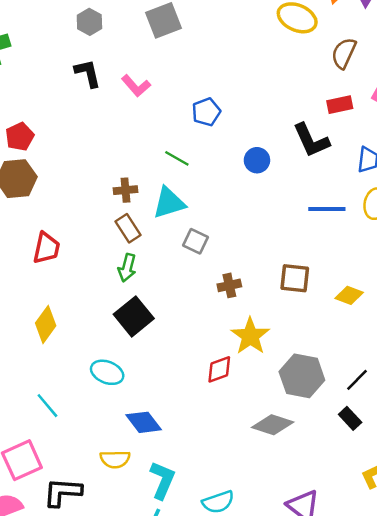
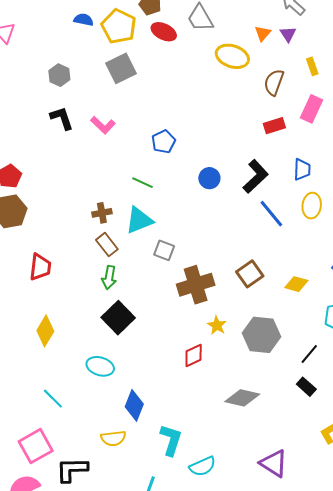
black L-shape: (311, 140) -> (256, 176), moved, turned -104
blue line: (327, 209) -> (271, 214), turned 56
brown square: (295, 278) -> (250, 274), turned -36
brown cross: (229, 285) -> (196, 285), size x1.8
yellow star: (250, 336) -> (217, 325), size x0.6
gray hexagon: (302, 376) -> (261, 335), moved
blue diamond: (144, 422) -> (134, 405), turned 64
cyan L-shape: (162, 480) -> (171, 440), moved

